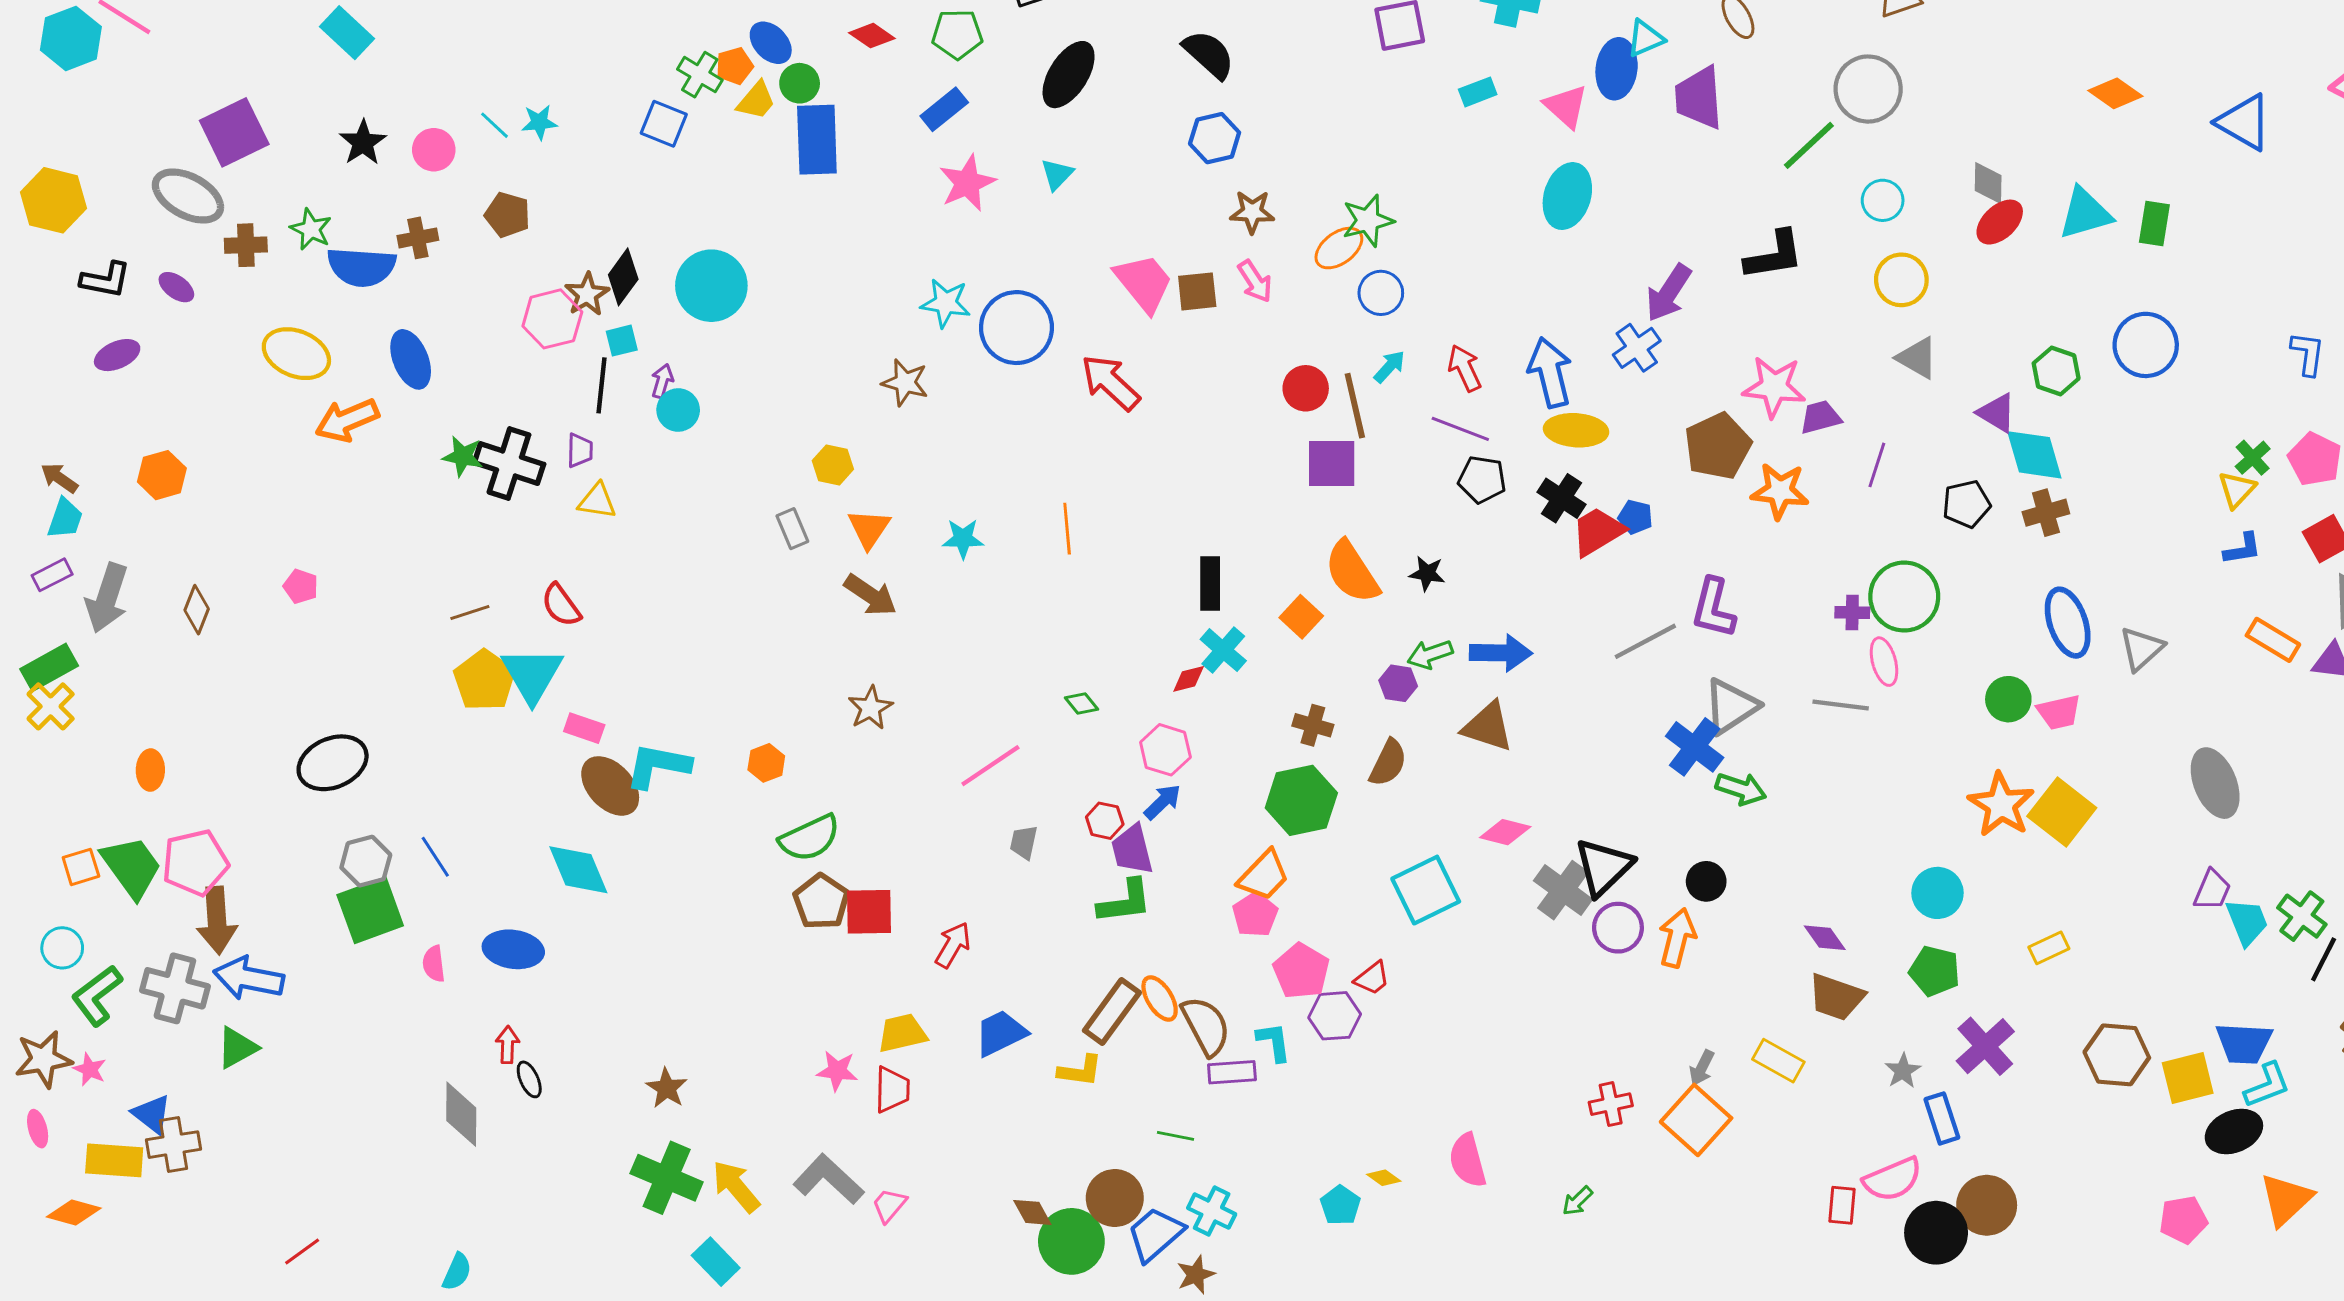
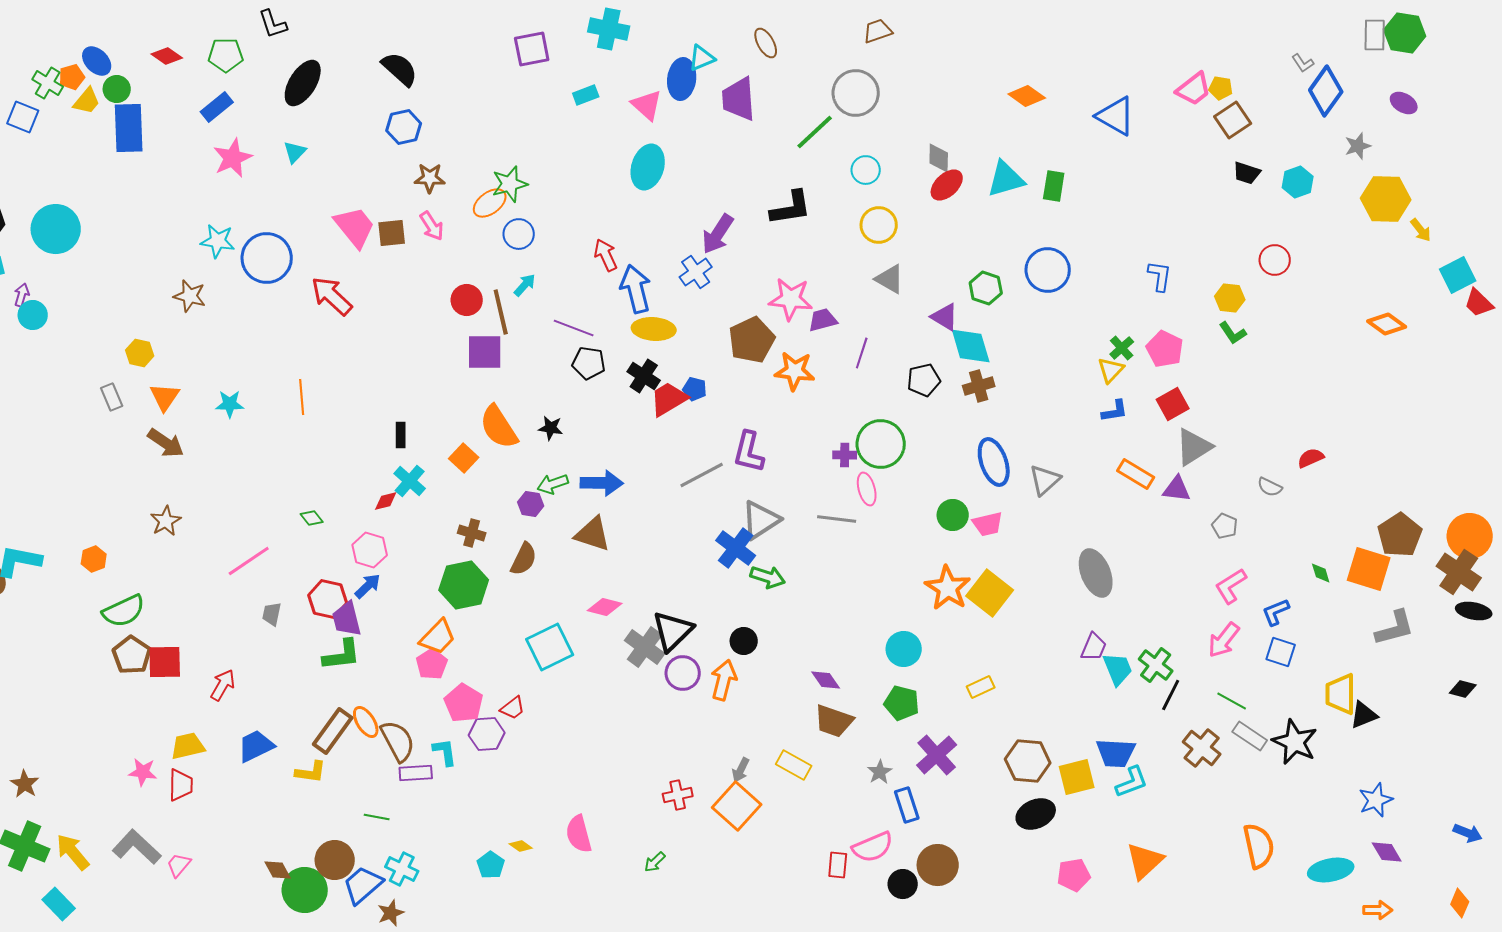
red arrow: (1465, 368) -> (606, 255), moved
black rectangle: (1210, 584) -> (401, 435), size x0.7
red hexagon: (1105, 821) -> (328, 599), size x1.5
black ellipse: (2234, 1132) -> (1036, 814), moved
black circle: (1936, 1233) -> (903, 884), size x0.7

